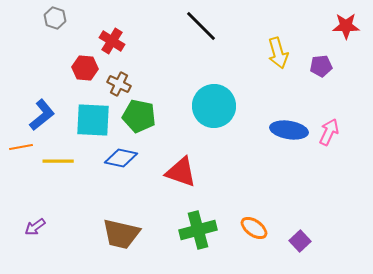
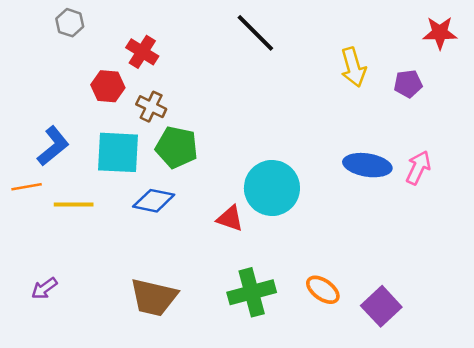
cyan circle: (214, 106) -> (272, 188), moved
red triangle: (181, 172) -> (230, 219), size x0.7
purple square: (300, 241) -> (381, 306), size x1.4

